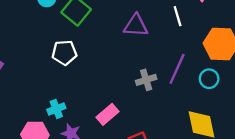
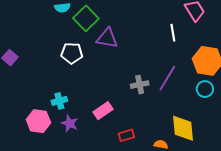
purple triangle: (136, 25) -> (107, 38), moved
cyan circle: (209, 79) -> (205, 89), moved

